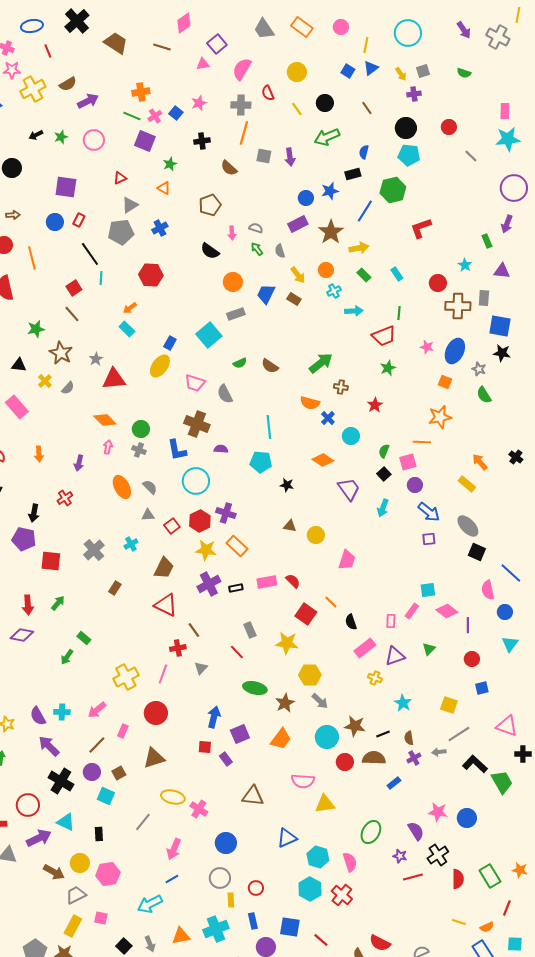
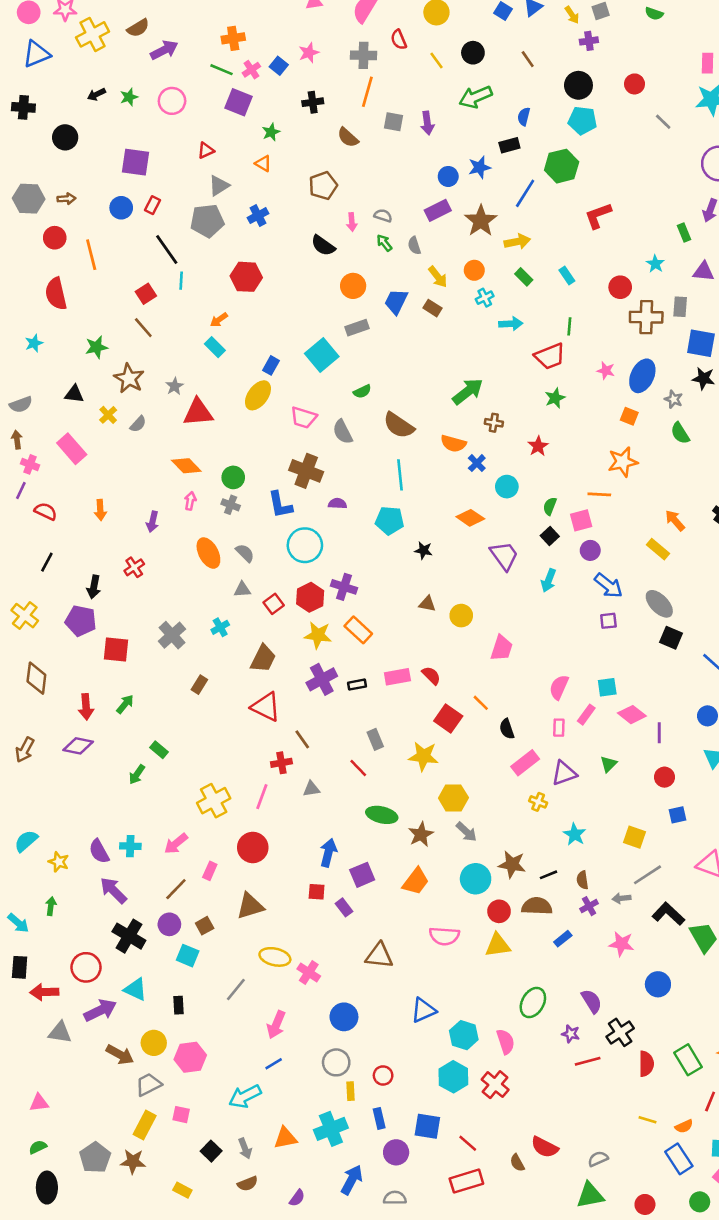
brown semicircle: (270, 366) -> (399, 425), moved, size x1.4
pink semicircle: (488, 590) -> (559, 687), moved, turned 36
gray triangle: (201, 668) -> (311, 789), turned 40
yellow triangle: (325, 804) -> (498, 945), moved
pink star: (438, 812) -> (621, 944), moved

